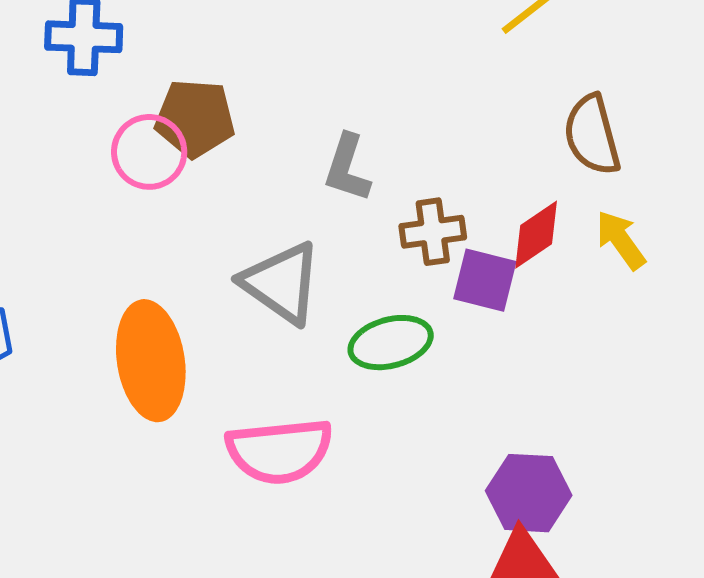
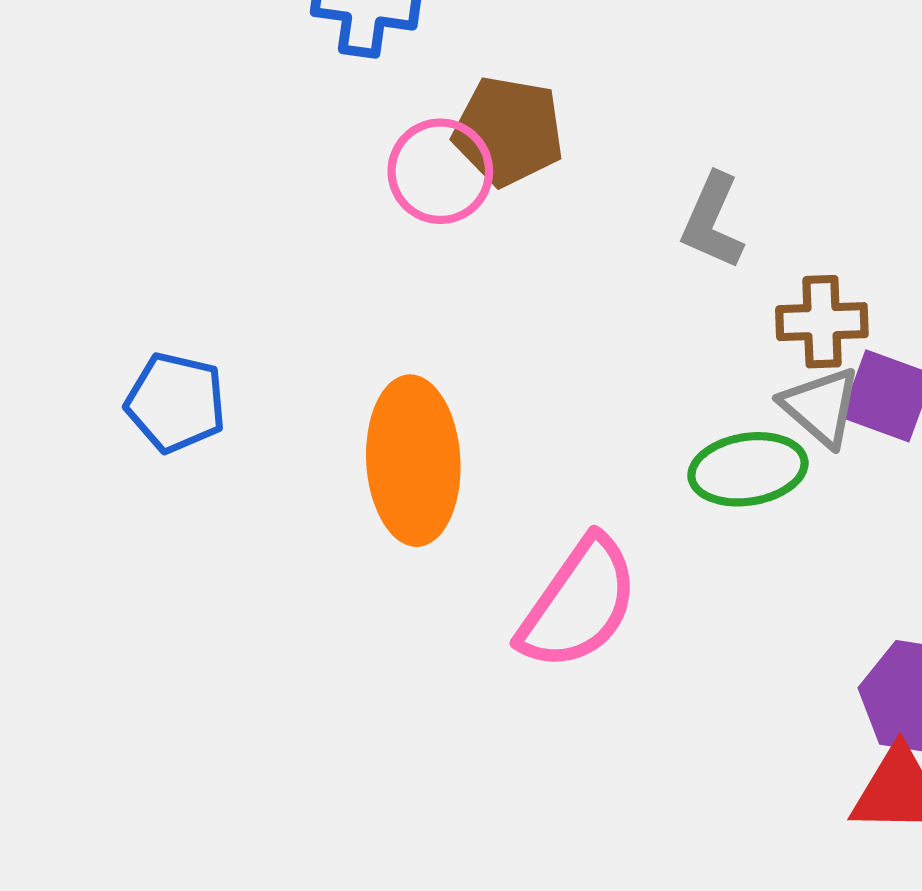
gray triangle: (281, 283) -> (821, 407), moved, size x0.7
pink semicircle: (279, 451) -> (579, 604), turned -55

